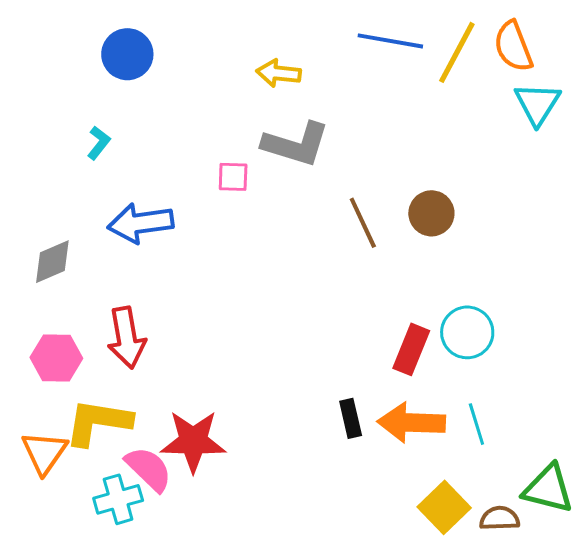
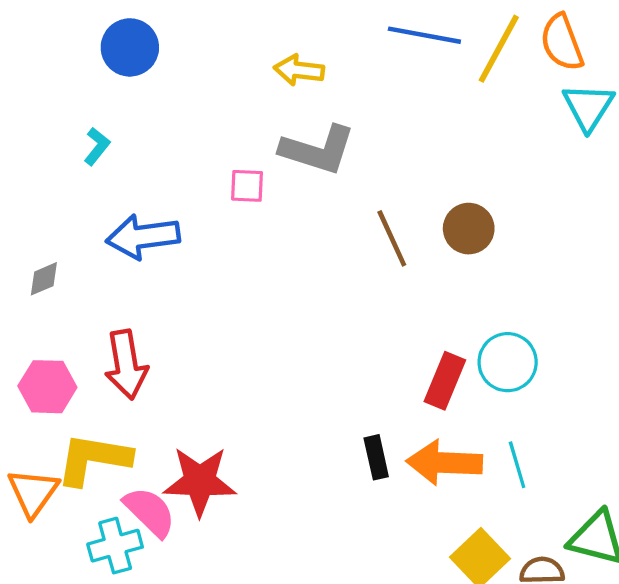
gray diamond: (52, 262) -> (44, 279), size x0.7

